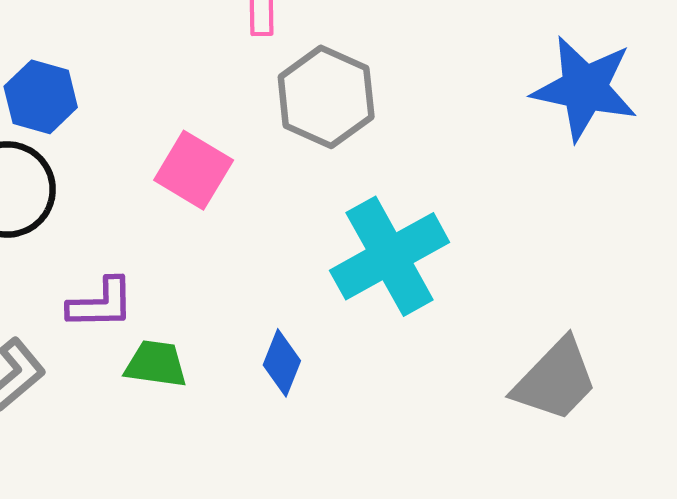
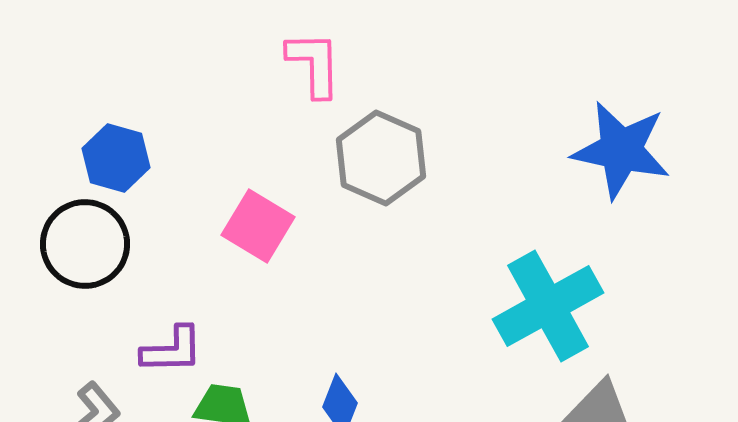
cyan cross: (390, 256) -> (548, 306), moved

